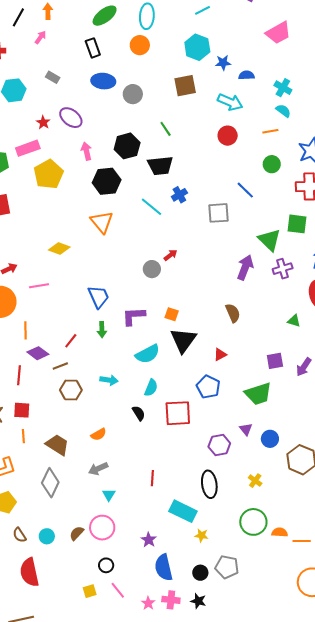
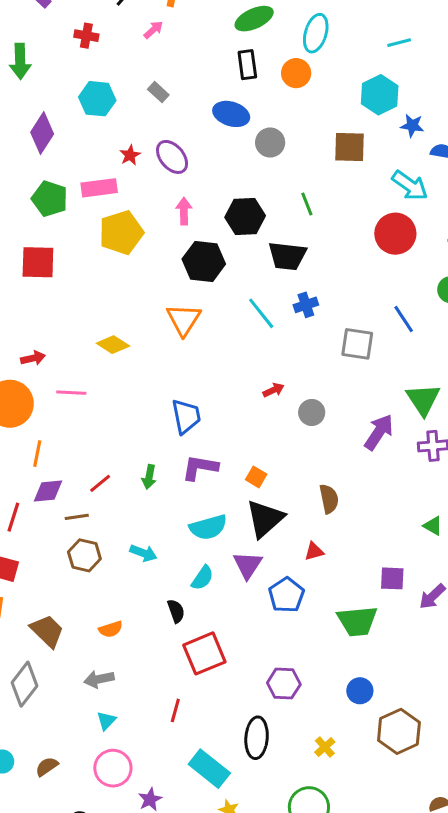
black rectangle: (93, 48) -> (247, 65), moved
red circle: (228, 136) -> (395, 234), size x1.4
gray circle: (152, 269) -> (312, 412), moved
blue trapezoid: (98, 297) -> (186, 416), moved
brown semicircle: (233, 313) -> (329, 499), moved
purple diamond: (38, 353) -> (48, 491), turned -55
red square: (178, 413) -> (204, 653), moved, turned -32
purple triangle: (246, 429) -> (248, 565), moved, size x1.5
pink circle: (102, 528) -> (113, 768), moved

